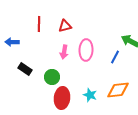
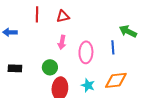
pink ellipse: (86, 50) -> (86, 52), moved
blue line: (115, 57) -> (113, 47), turned -32
black rectangle: (25, 69) -> (15, 68), moved, turned -32

